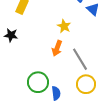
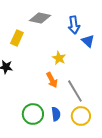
orange arrow: (57, 48) -> (52, 80), turned -49
blue semicircle: (56, 93) -> (56, 114), moved

